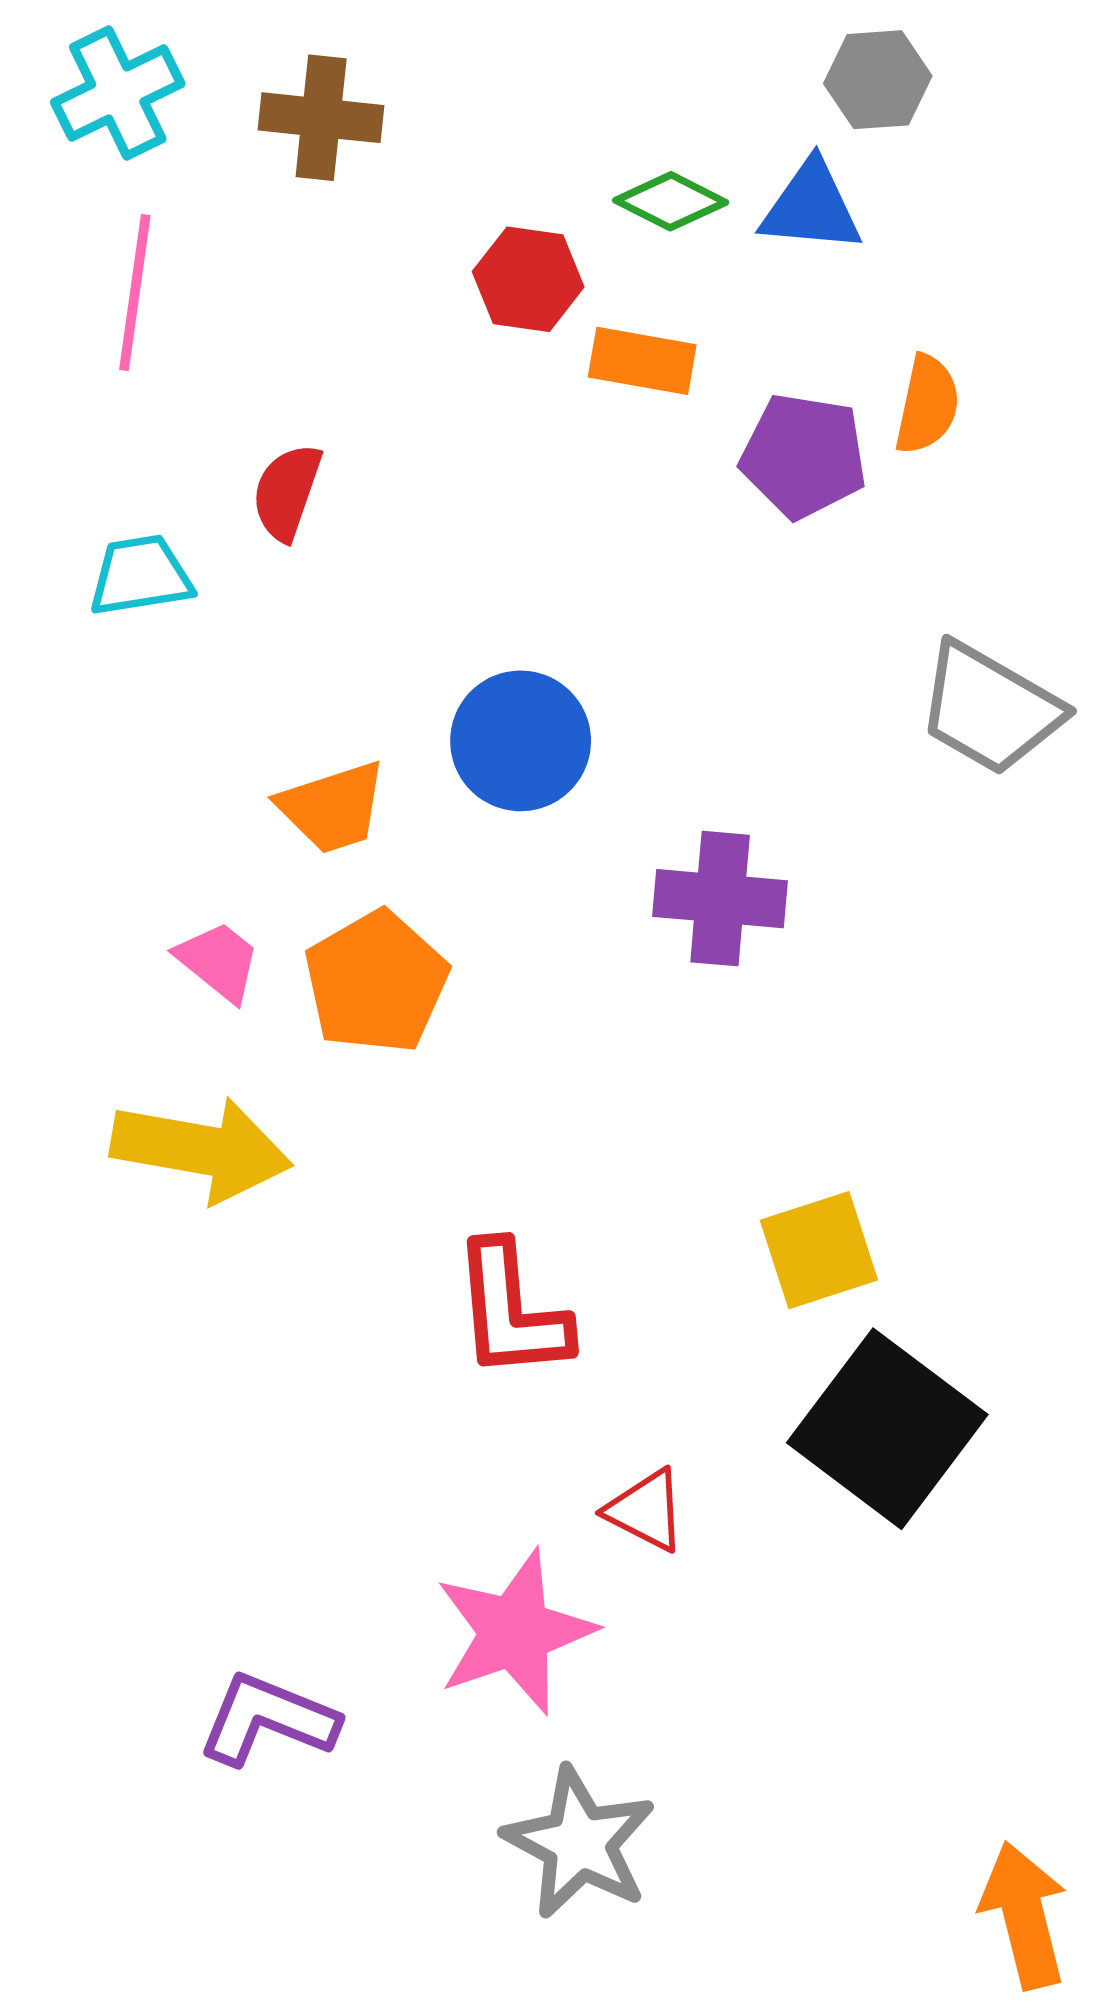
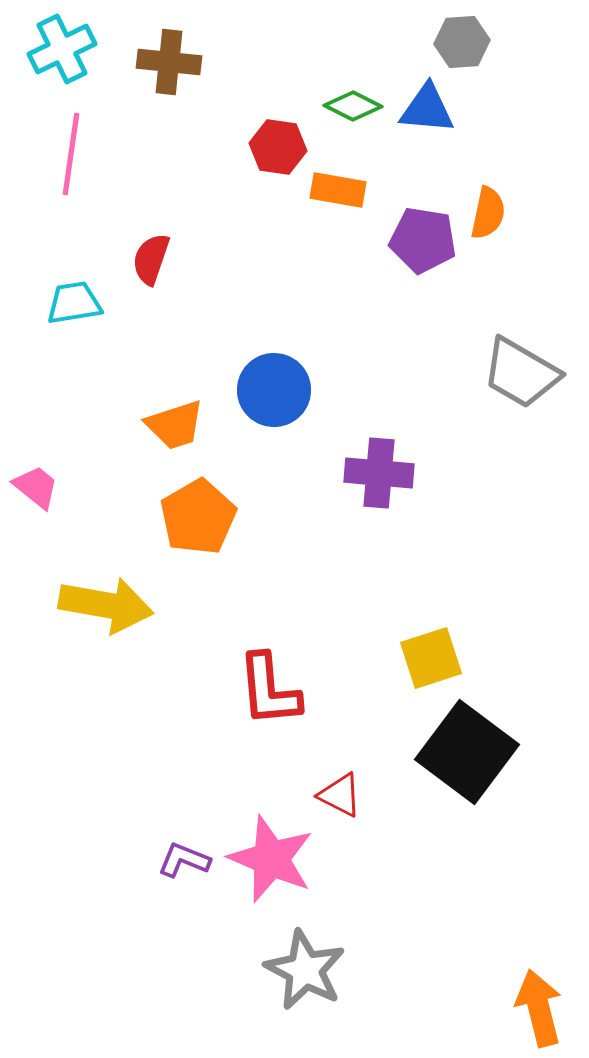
pink trapezoid: (218, 961) -> (36, 487), moved
pink star: (515, 1632) -> (271, 859), turned -30
purple L-shape: (268, 1719) -> (184, 860), moved, size x0.7

